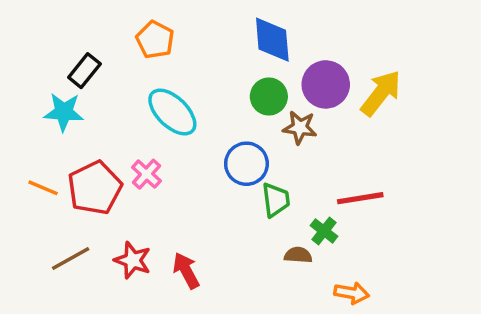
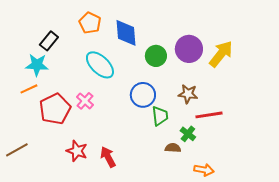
blue diamond: (272, 40) -> (126, 33), moved
brown star: (300, 128) -> (188, 94), moved
orange line: (43, 188) -> (29, 89), moved, turned -48
brown line: (71, 259) -> (17, 150), moved

